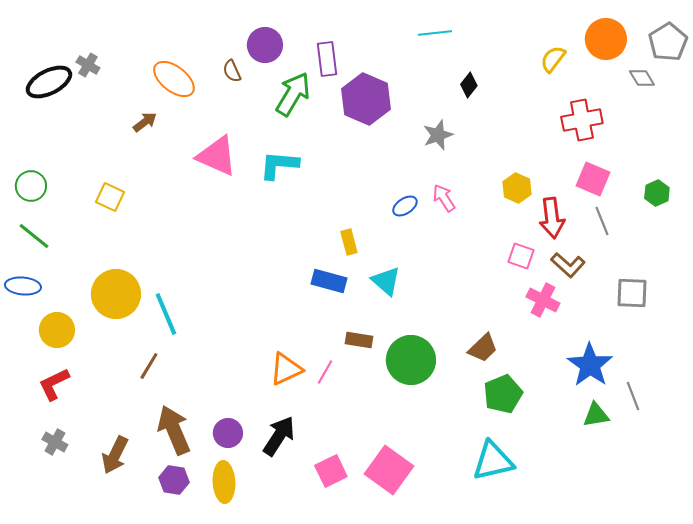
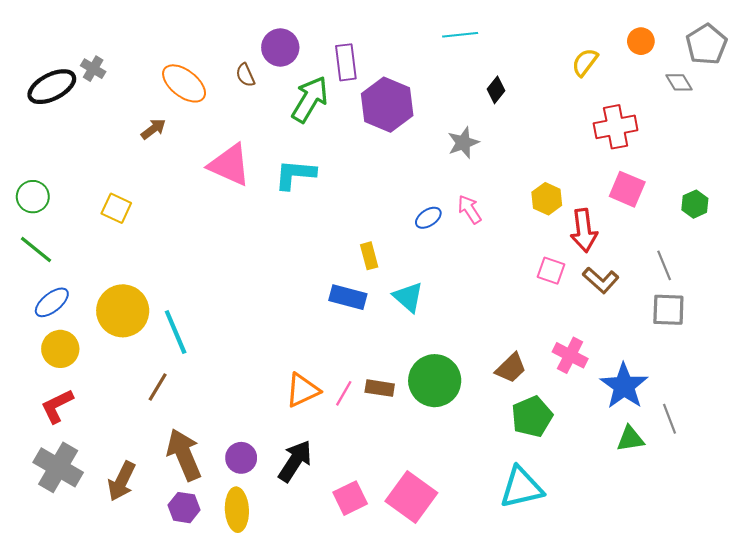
orange circle: (606, 39) -> (641, 41), size x0.6
gray line: (602, 221) -> (664, 265), moved
blue ellipse: (23, 286) -> (52, 302), moved, turned -44
pink cross: (543, 300) -> (570, 355), moved
brown rectangle: (359, 340) -> (380, 388), moved
gray cross: (55, 442) -> (58, 467), size x1.8

